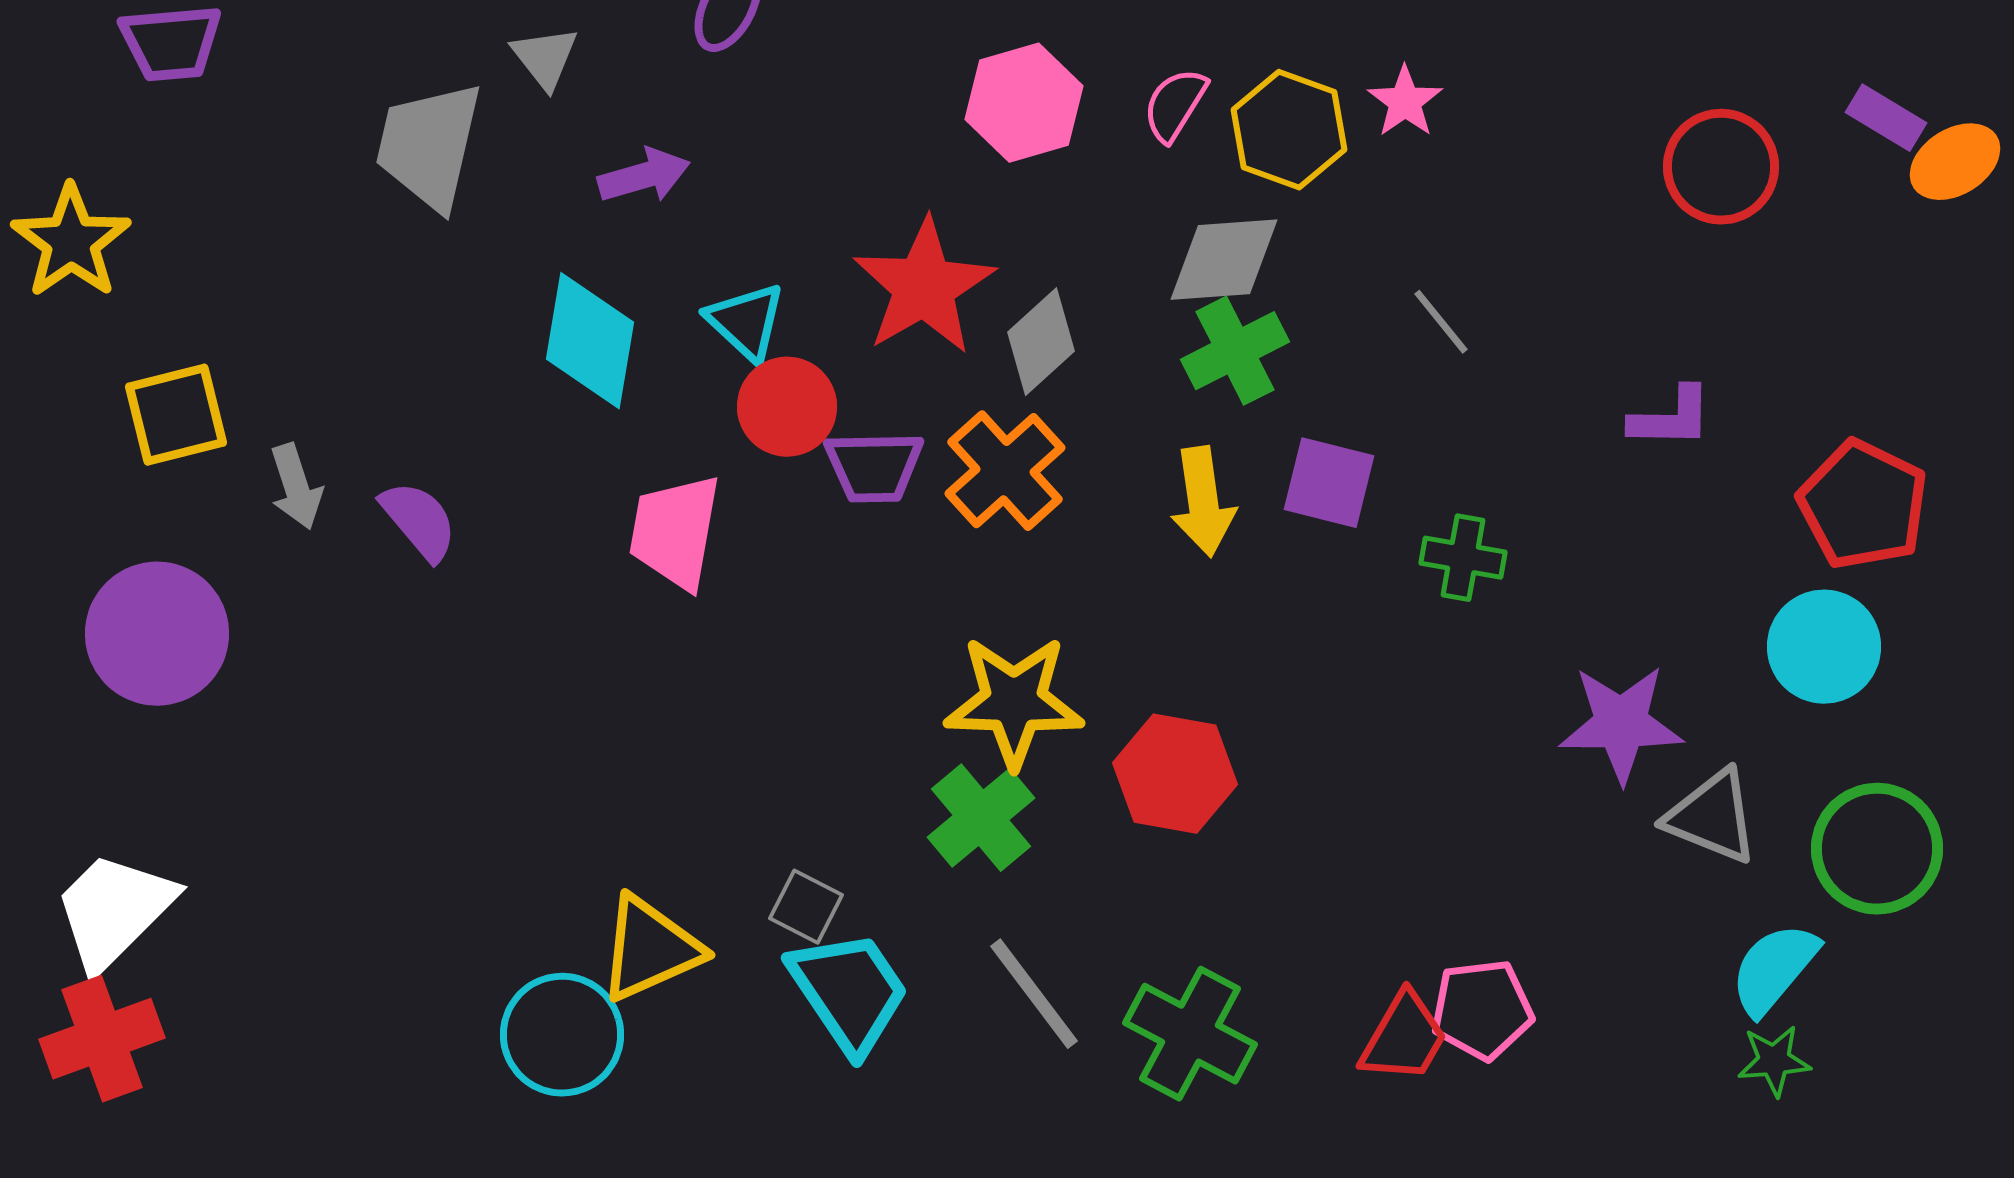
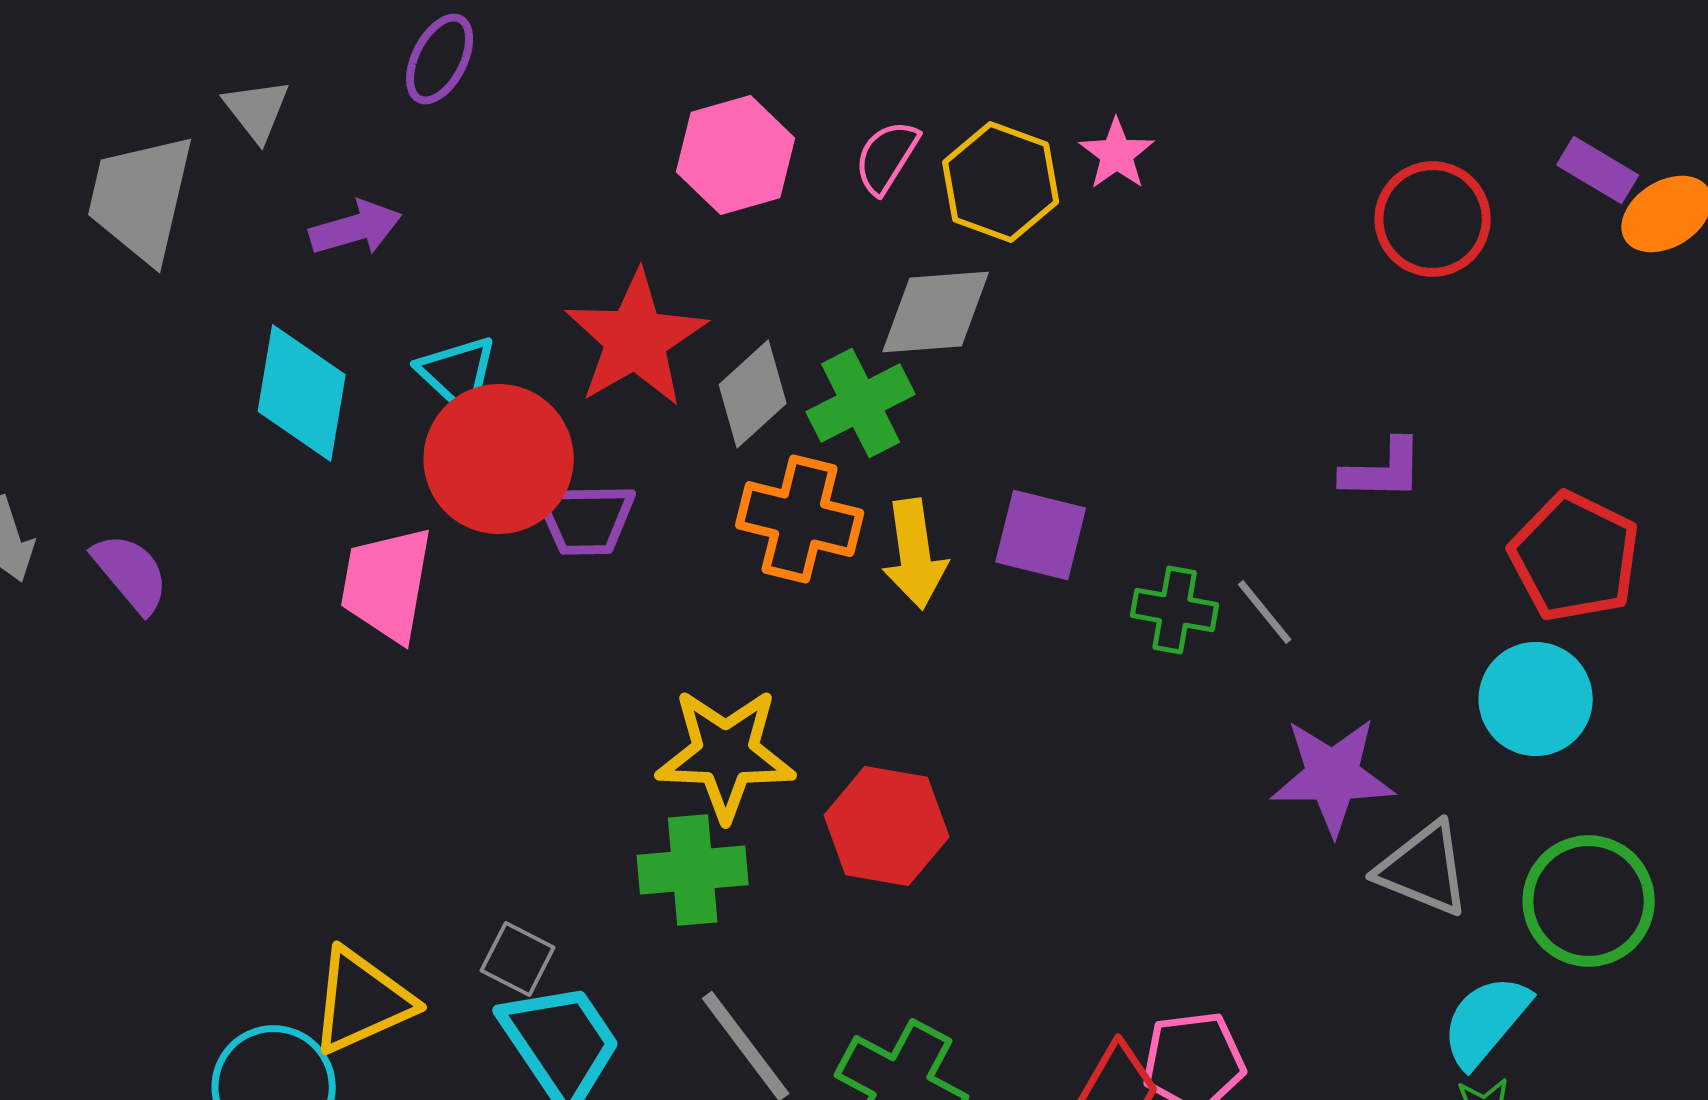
gray line: (1441, 322) -> (1265, 612), moved
green cross: (1235, 351) -> (861, 403), moved
red circle: (787, 407) -> (499, 459), size x1.5
orange cross: (1005, 471) -> (800, 519), moved, turned -34
green cross: (981, 818) -> (693, 870), turned 35

